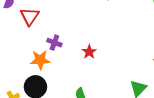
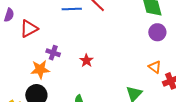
red triangle: (30, 16) -> (29, 29), turned 30

